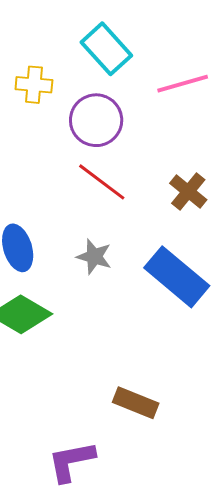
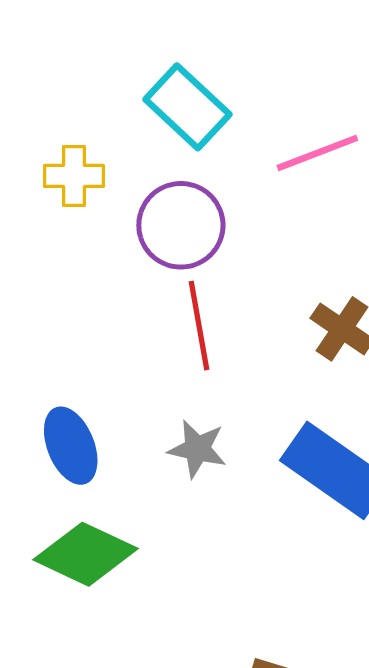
red line: (102, 182) -> (199, 326), turned 48

